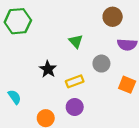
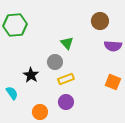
gray circle: (101, 64) -> (55, 62), moved
black star: (48, 69) -> (31, 75), moved

